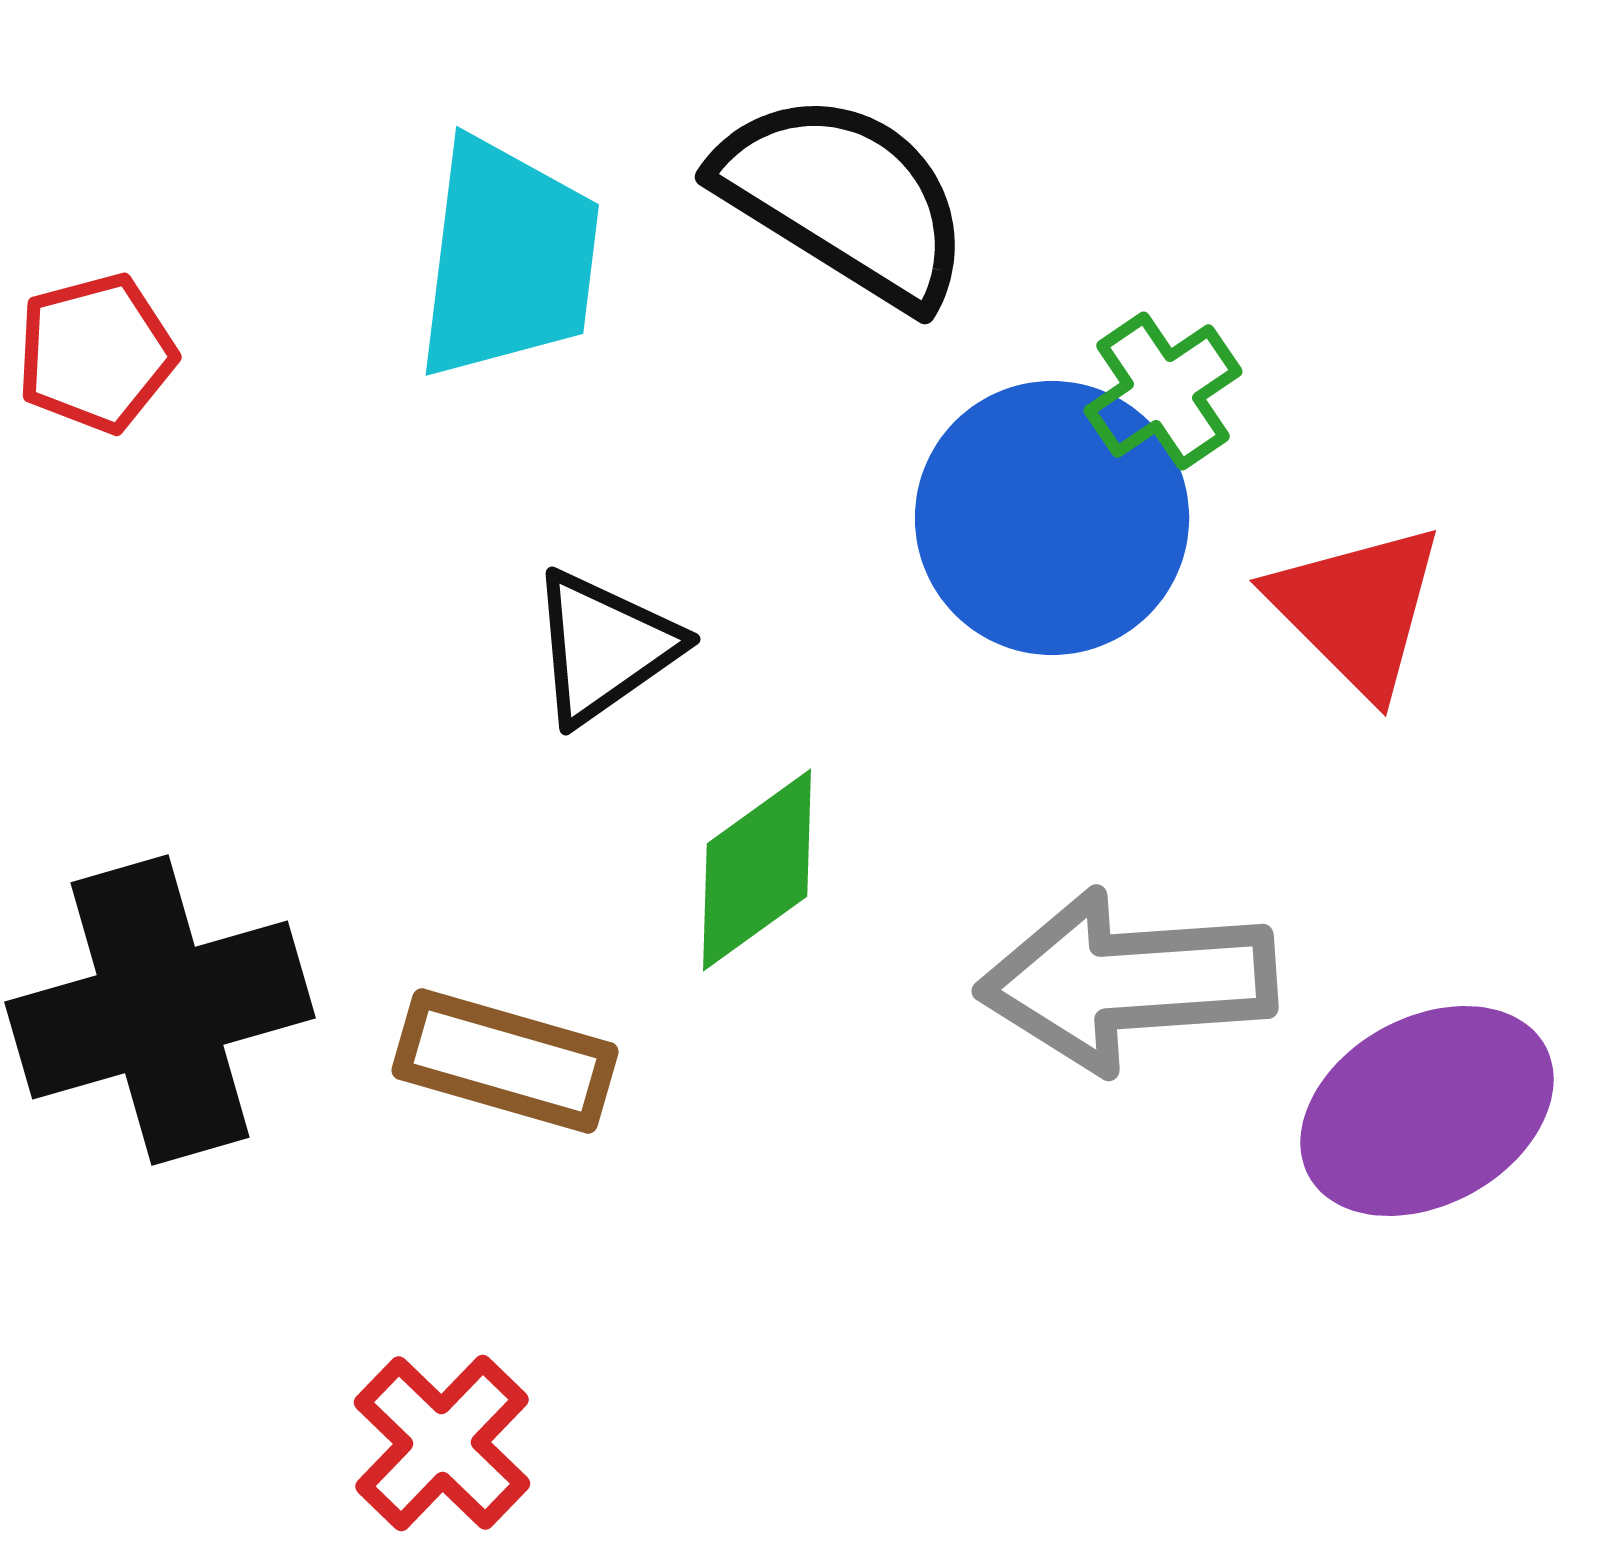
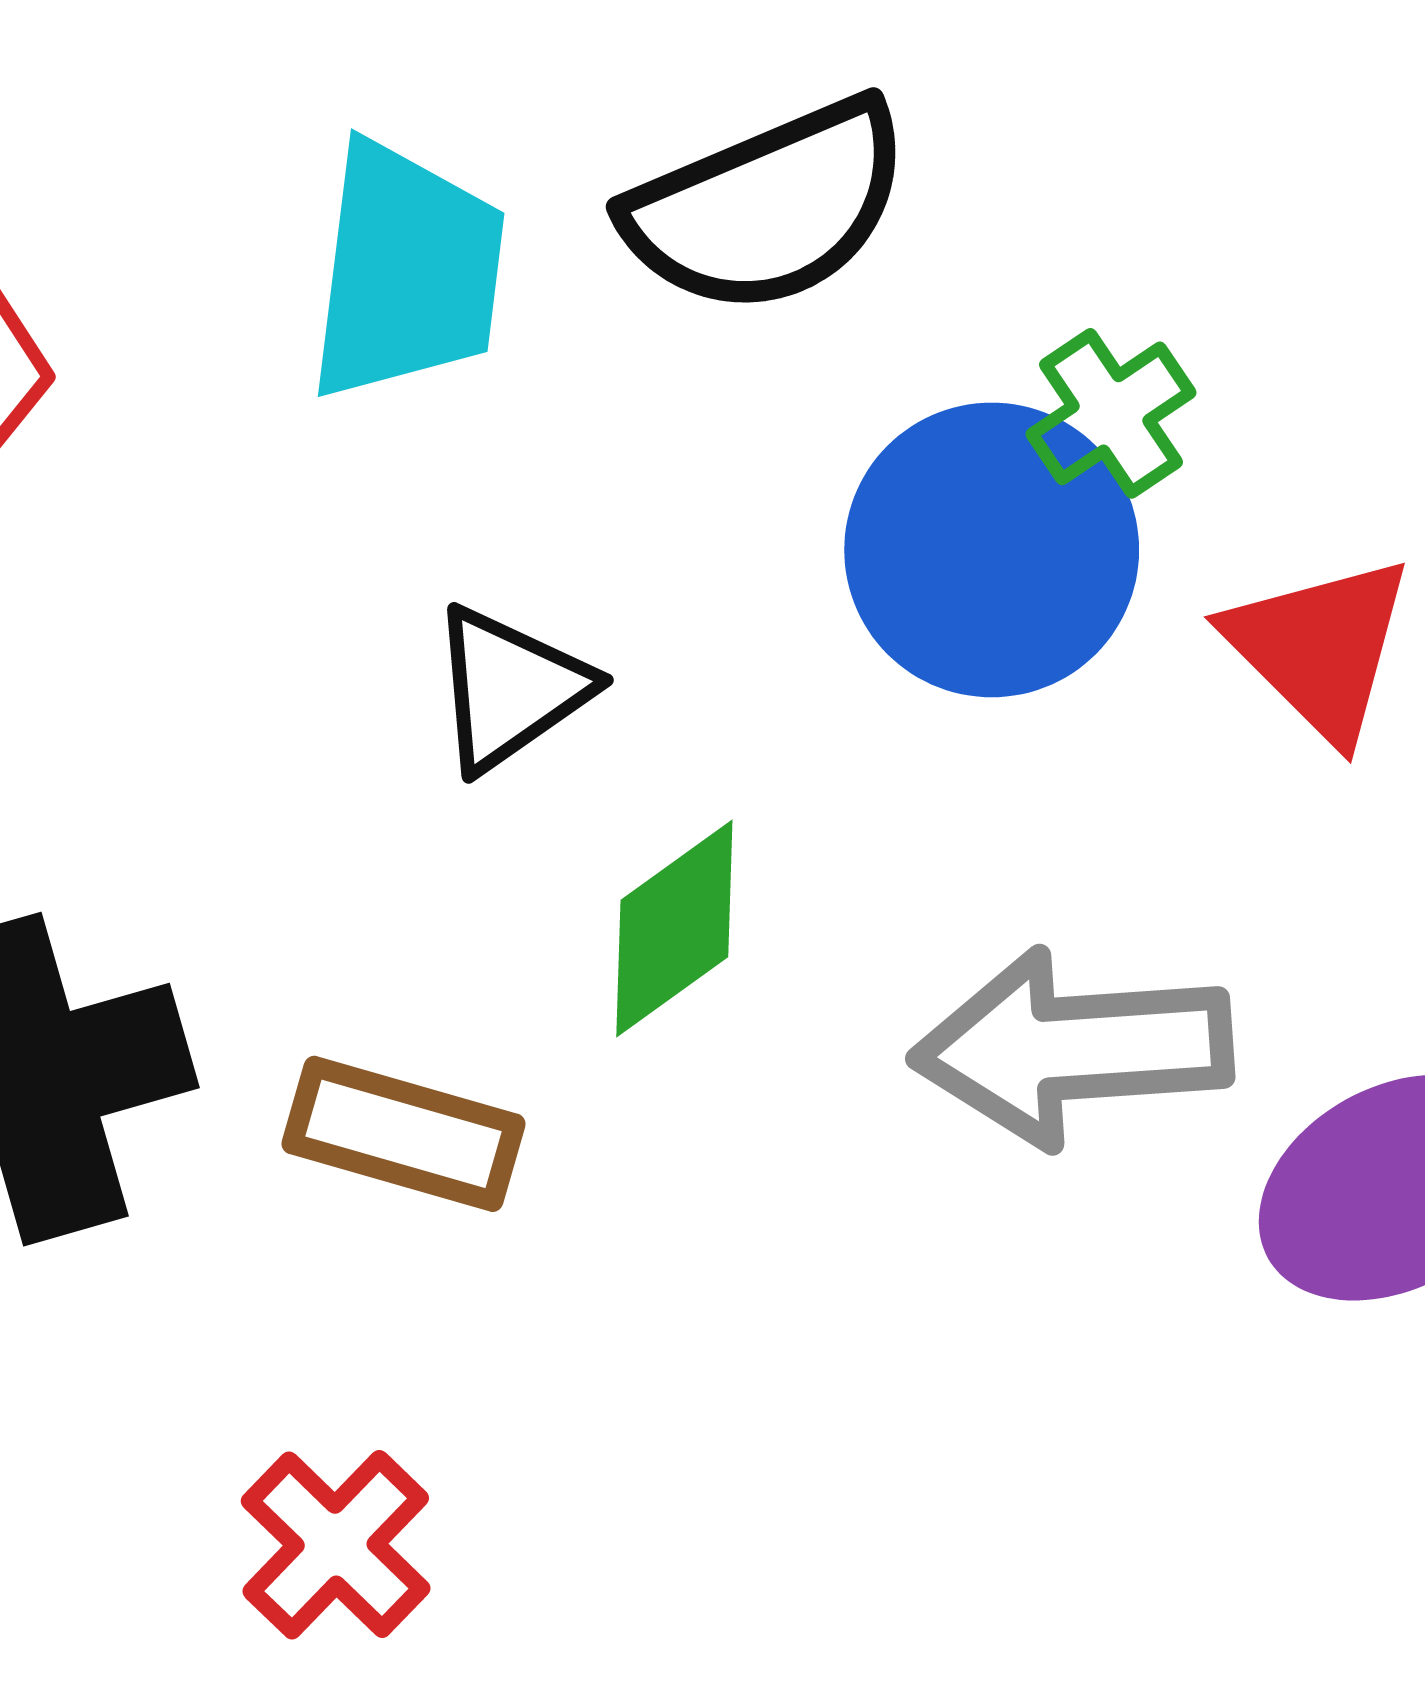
black semicircle: (844, 199) -> (768, 207), turned 125

